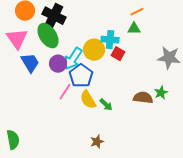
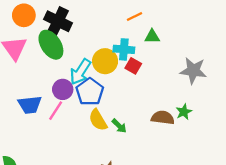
orange line: (137, 12) -> (134, 16), moved
blue trapezoid: (30, 63) -> (30, 105), moved, turned 115
purple circle: (58, 64) -> (63, 89), moved
pink line: (65, 92) -> (56, 111), moved

